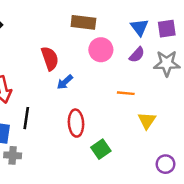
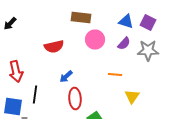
blue triangle: (139, 27) -> (126, 22), turned -35
purple square: (167, 29) -> (148, 22), turned 35
red semicircle: (50, 58) -> (54, 46), turned 96
blue arrow: (65, 82) -> (66, 76), moved

